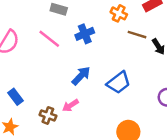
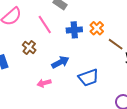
orange cross: (119, 13) -> (97, 28), moved
brown cross: (48, 115) -> (29, 47), moved

